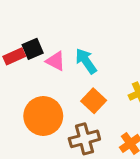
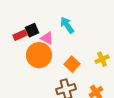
cyan arrow: (86, 61) -> (67, 25), moved
orange circle: (43, 116) -> (39, 55), moved

